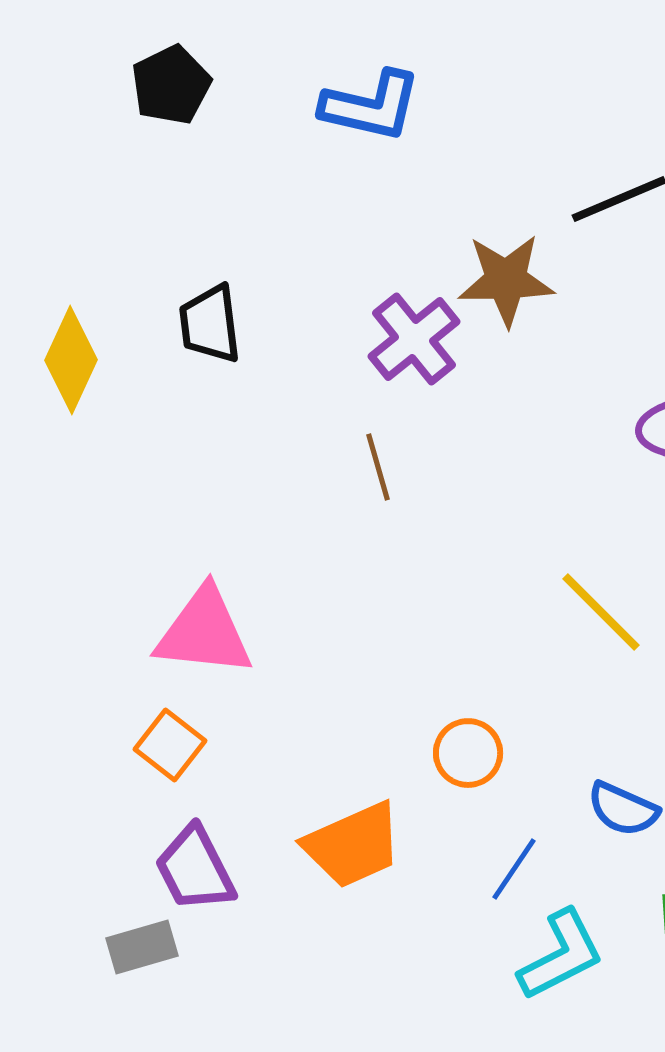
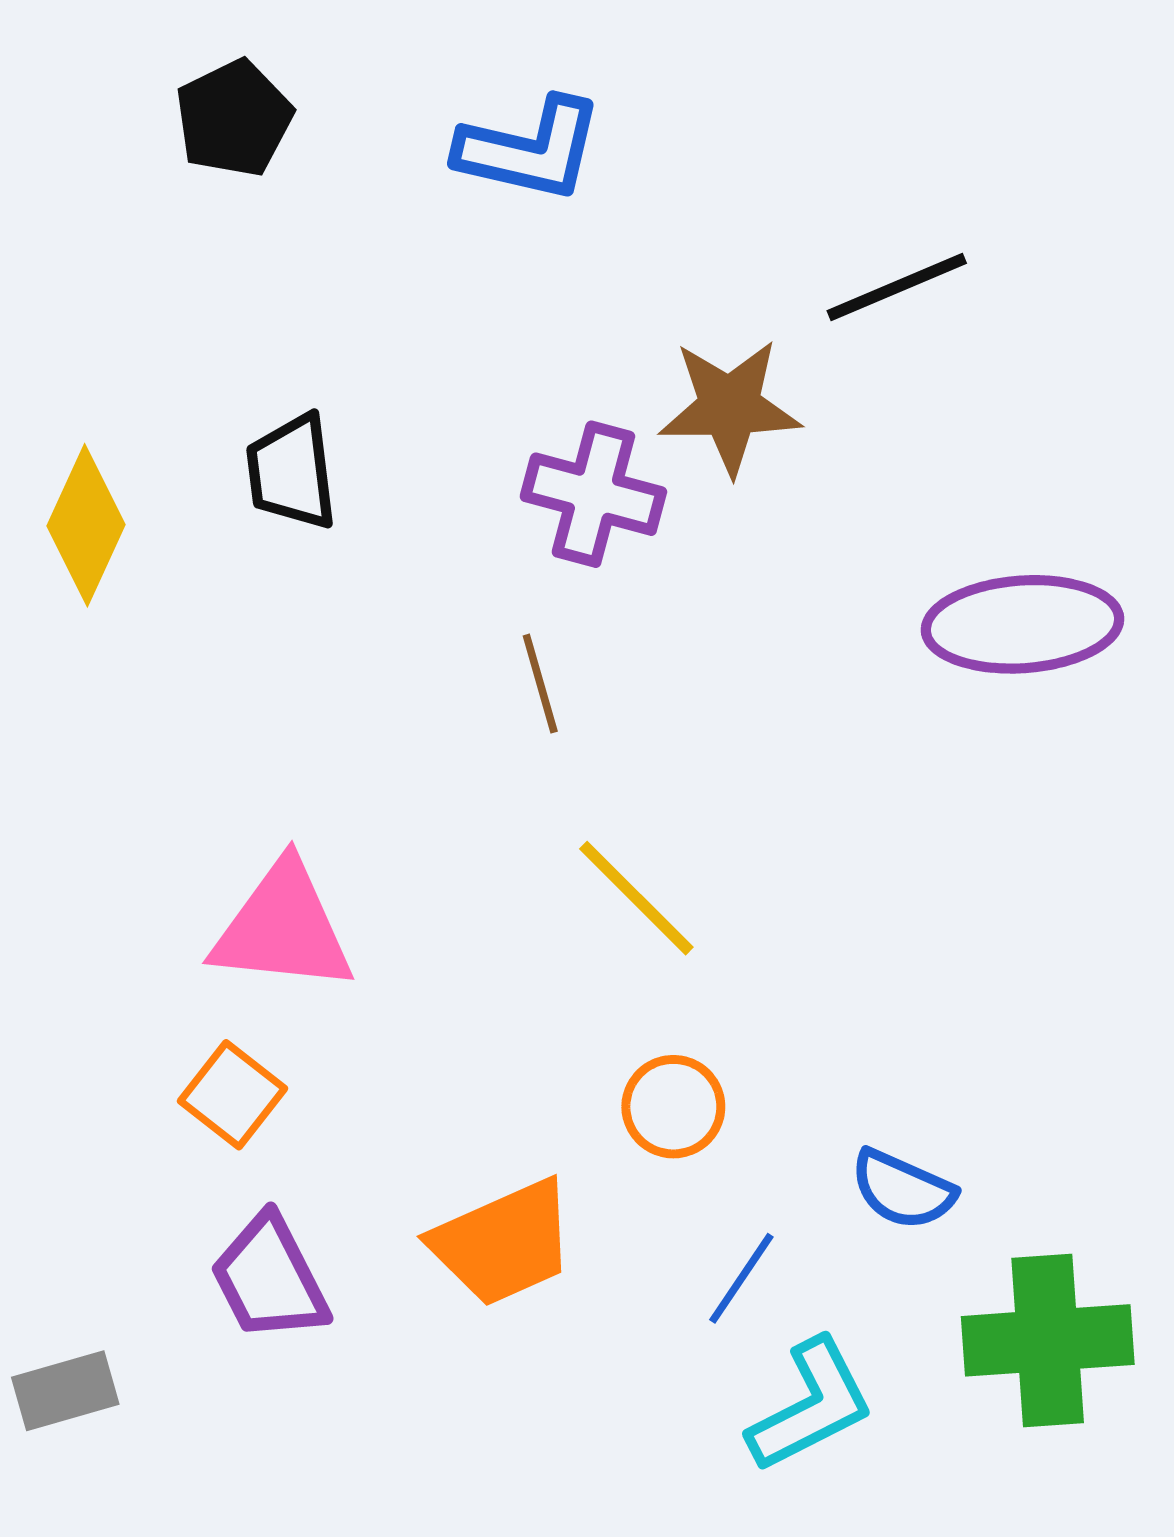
purple cross: (414, 339) -> (593, 494), turned -36
yellow line: (601, 612) -> (636, 898), moved
gray rectangle: (142, 947) -> (65, 1391), moved

